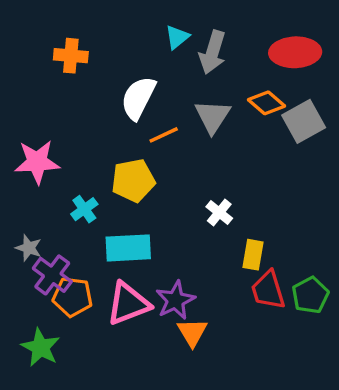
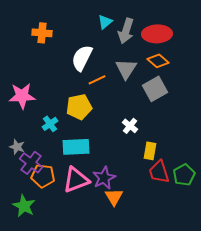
red ellipse: (295, 52) -> (157, 34), moved
gray square: (304, 121) -> (155, 89), moved

